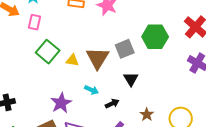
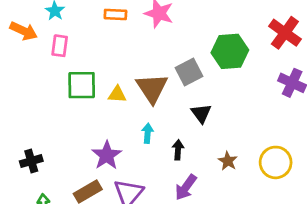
green square: (48, 52) -> (82, 85), turned -35
cyan arrow: (91, 90) -> (148, 133), turned -104
black arrow: (112, 103) -> (178, 150), turned -56

